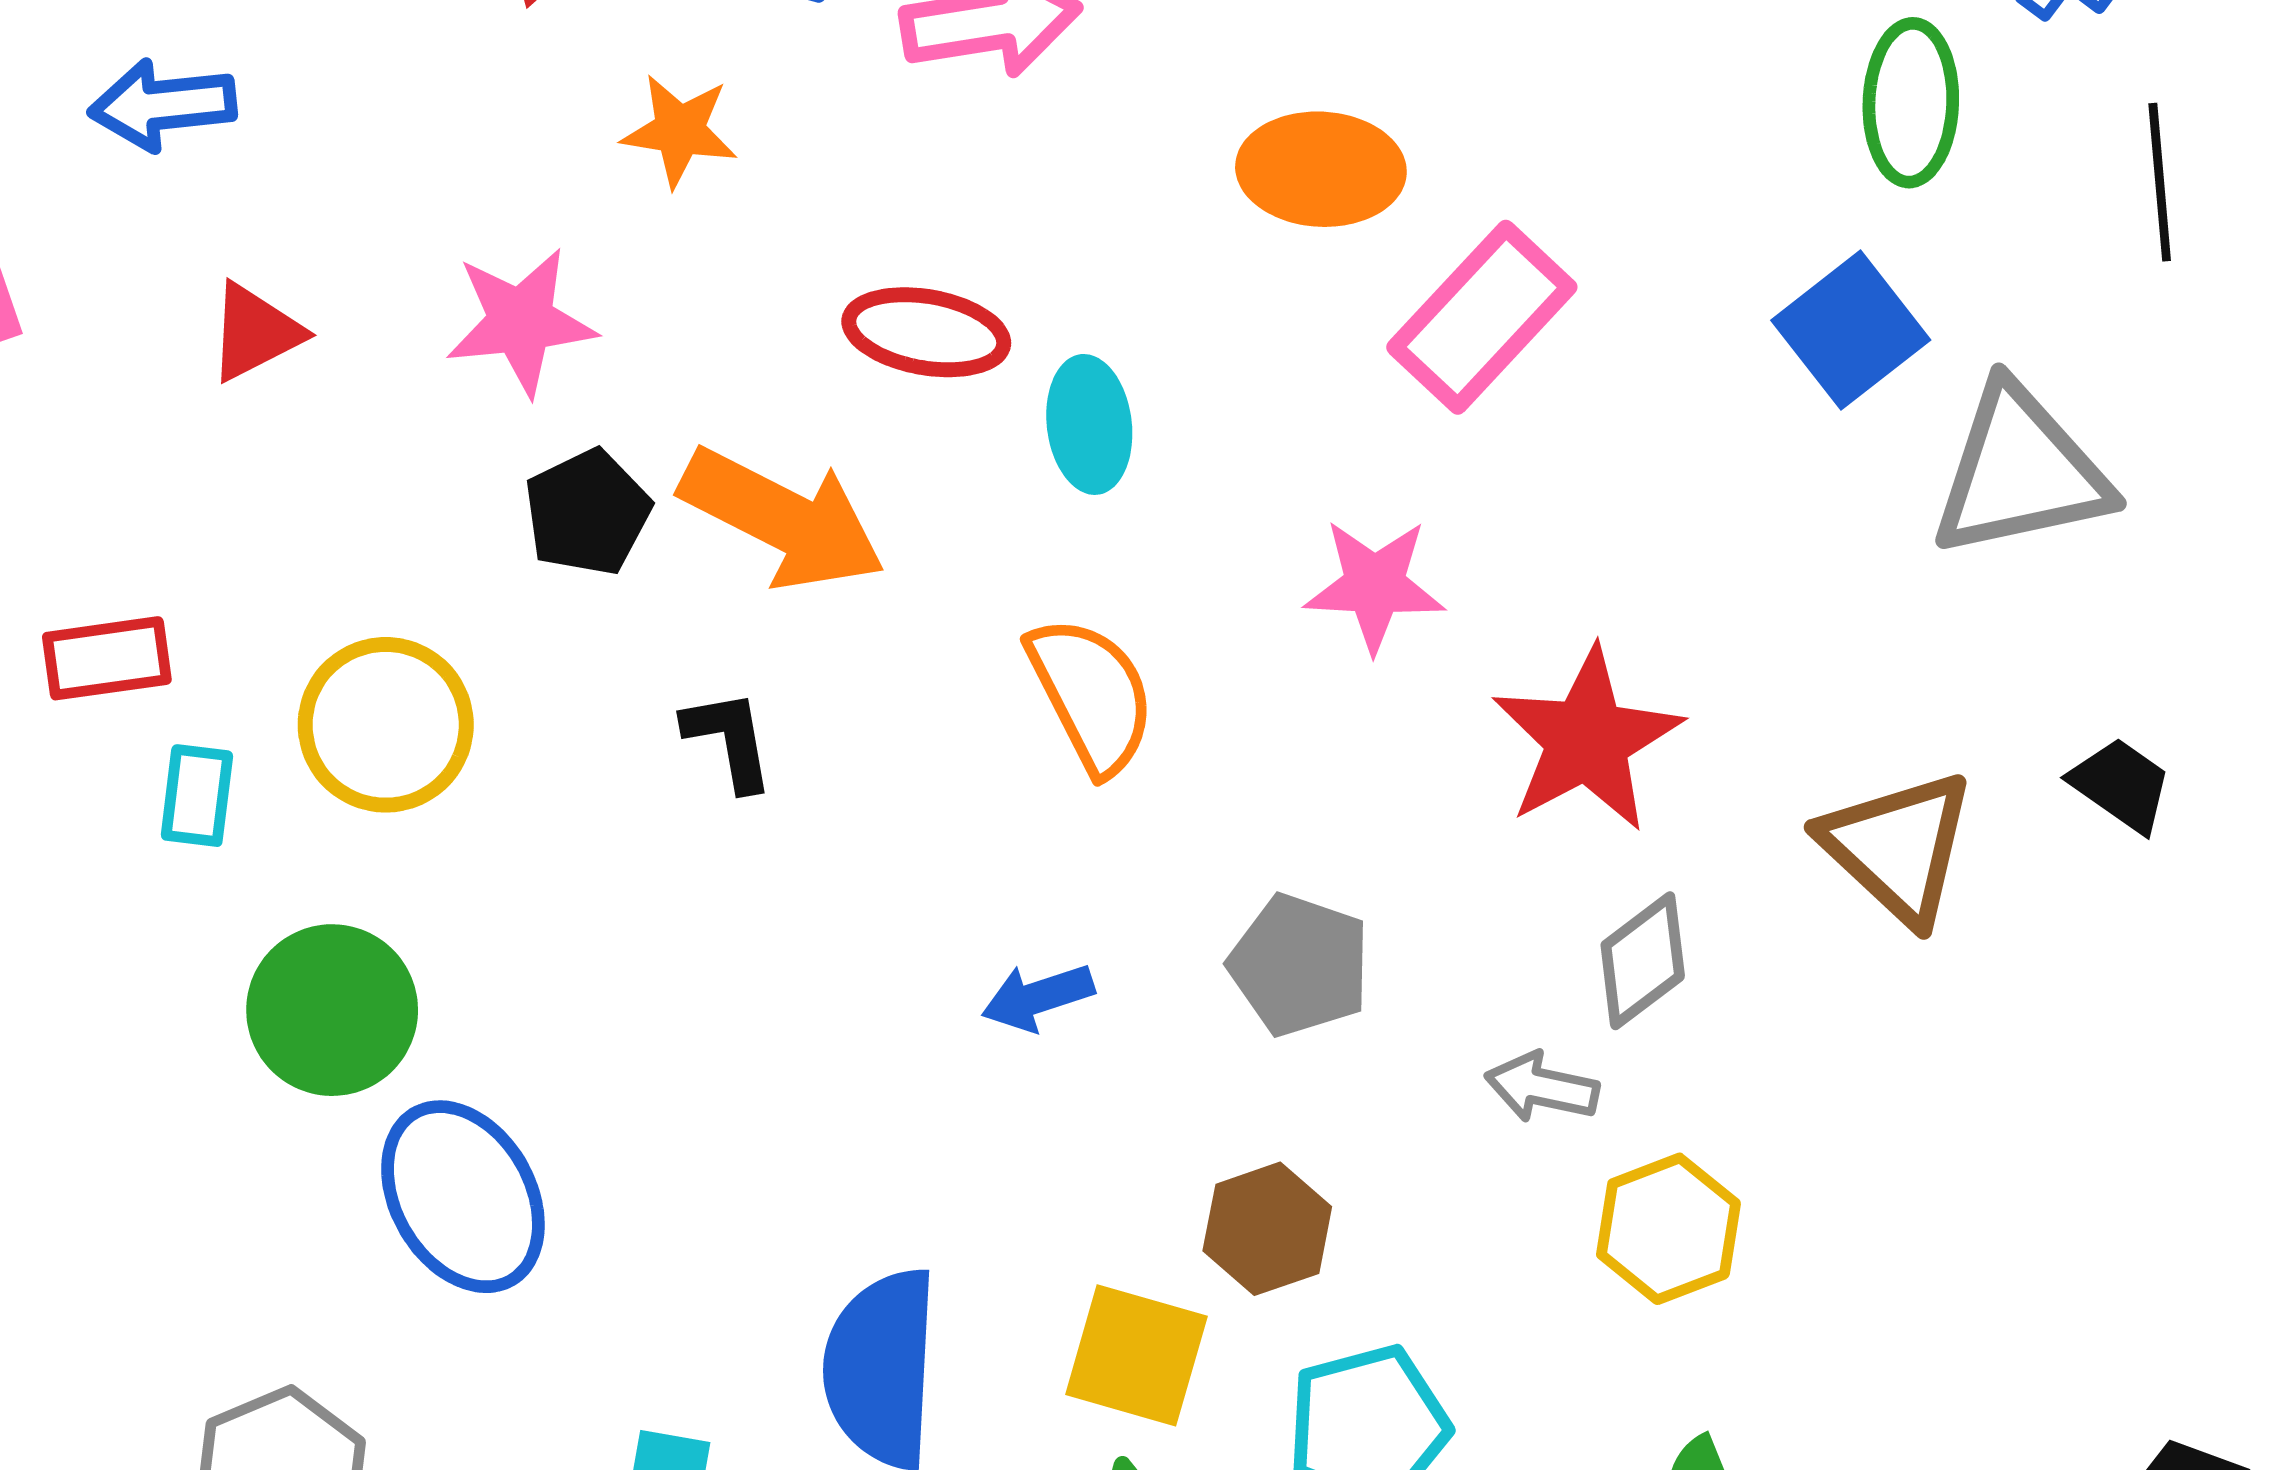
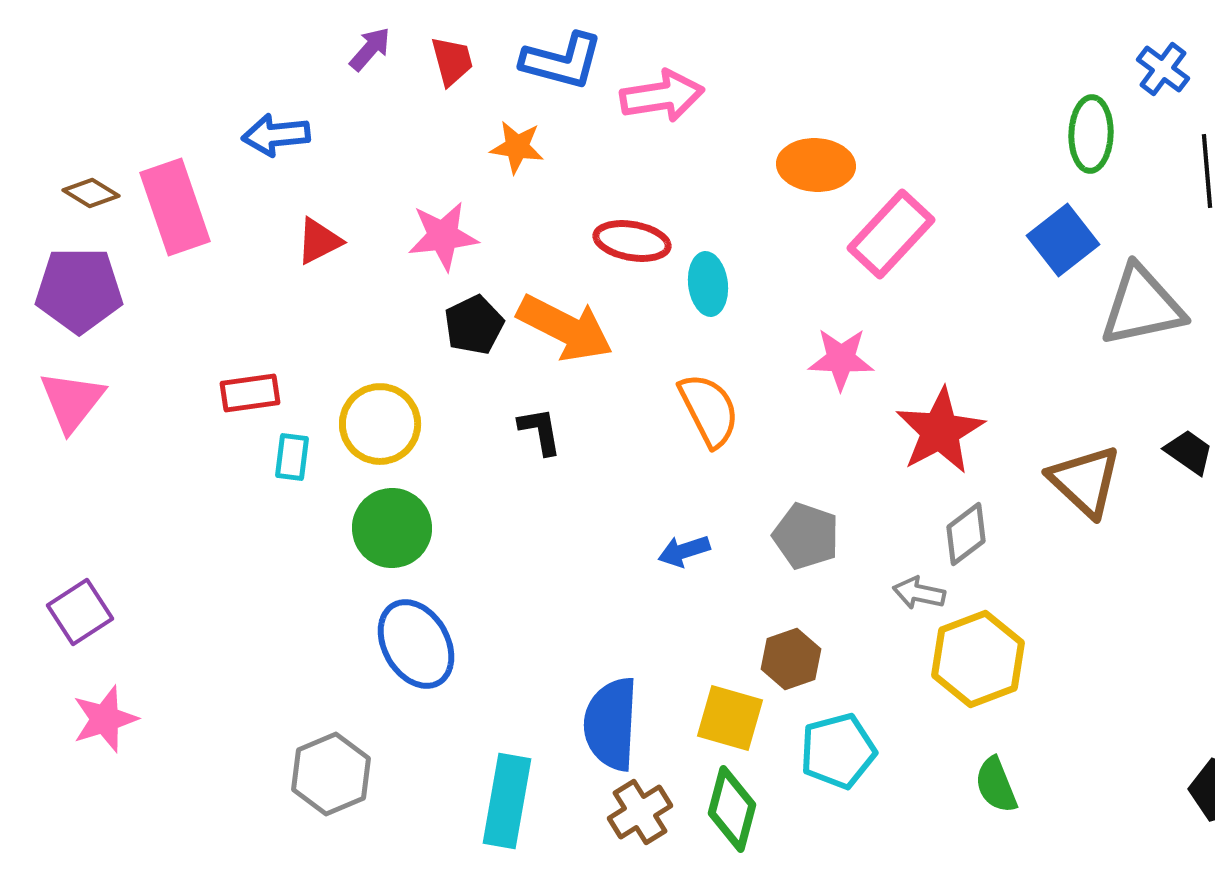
green circle: (332, 1010) -> (392, 528), moved
yellow hexagon: (1668, 1229) -> (978, 659), size x1.4

